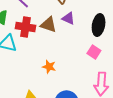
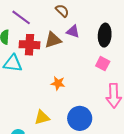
brown triangle: (48, 25) -> (53, 40), turned -30

